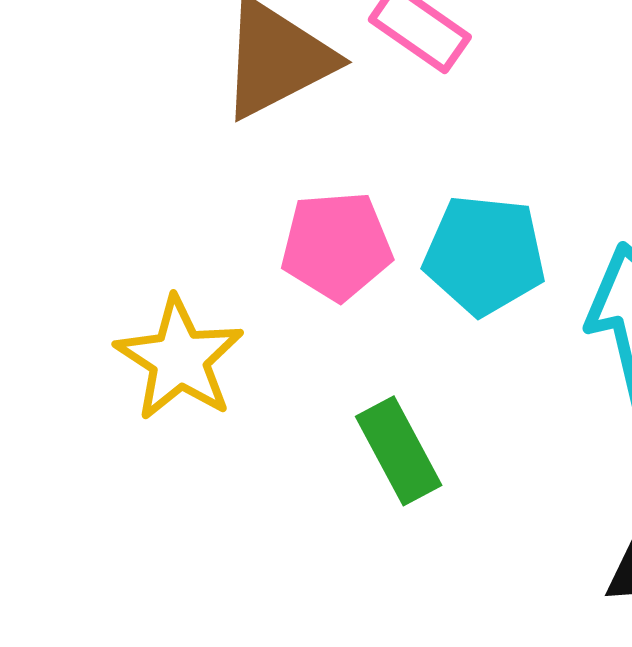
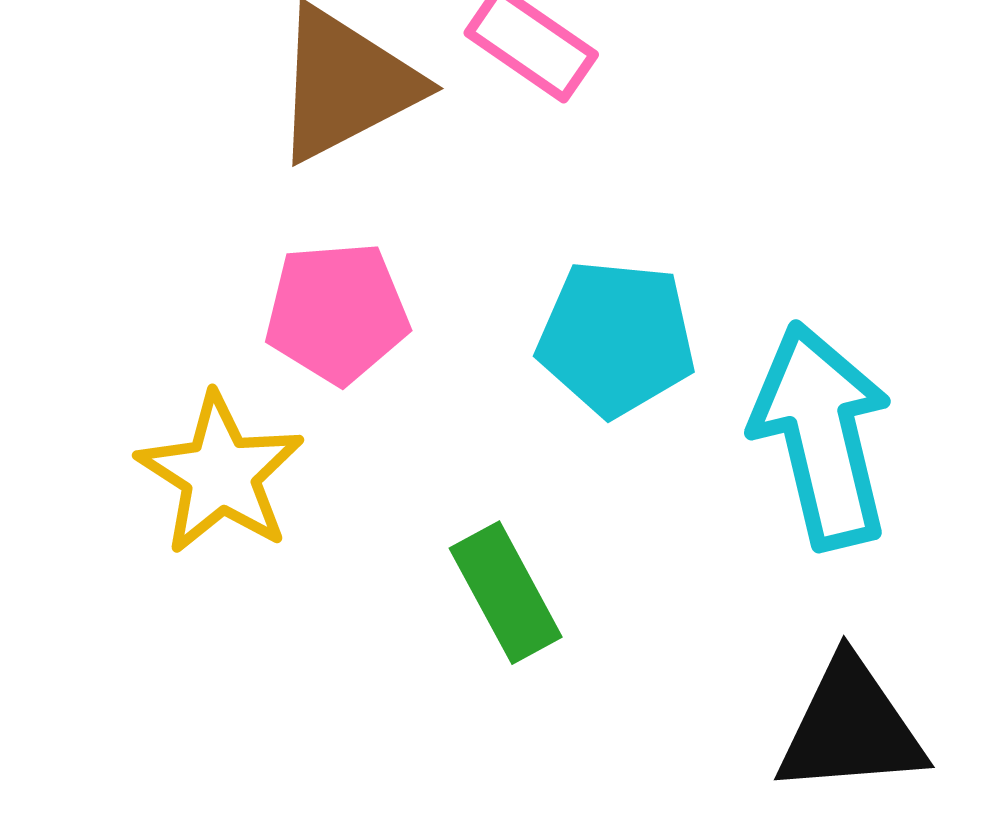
pink pentagon: (337, 246) -> (337, 313), moved

